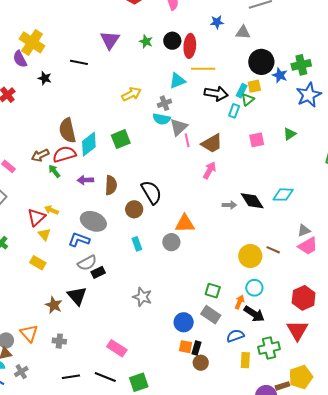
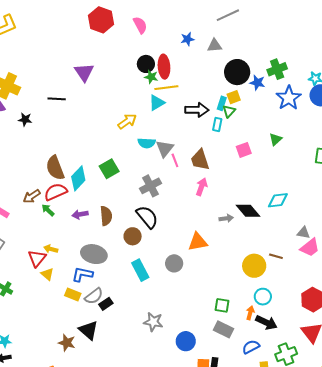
green star: (146, 41) -> (151, 77), moved
yellow line: (203, 69) -> (166, 88), moved
yellow arrow: (131, 94) -> (127, 121), moved
gray cross: (165, 103) -> (150, 186), moved, size x1.5
brown trapezoid: (212, 143) -> (200, 160), turned 110
orange triangle: (185, 224) -> (198, 242), moved
gray triangle: (304, 230) -> (304, 233), turned 40
cyan rectangle: (137, 244) -> (140, 270), size x1.5
yellow rectangle: (38, 263) -> (73, 295), moved
blue circle: (184, 322) -> (186, 341), moved

